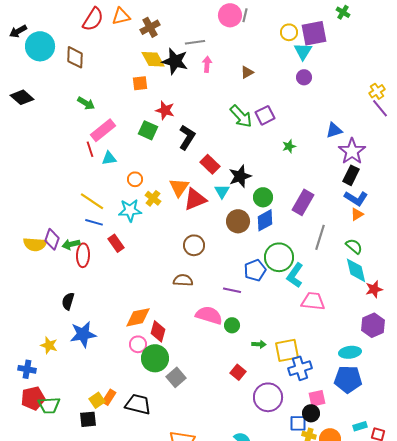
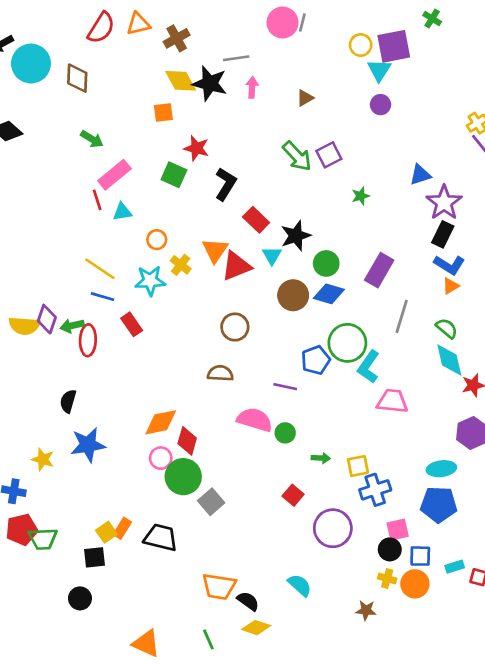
blue diamond: (265, 220) -> (329, 294), turned 45
yellow square: (287, 350) -> (358, 466), size x0.7
blue square: (298, 423) -> (420, 556), moved

